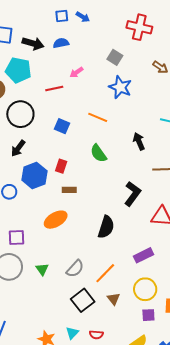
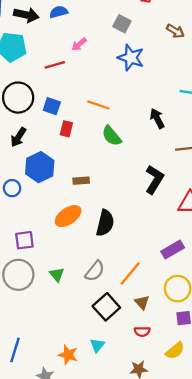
orange line: (98, 117) -> (98, 105), moved
blue square: (62, 126) -> (52, 106), moved
red rectangle: (61, 166) -> (66, 129), moved
black semicircle: (106, 227) -> (105, 223), moved
red semicircle: (96, 335) -> (142, 332), moved

